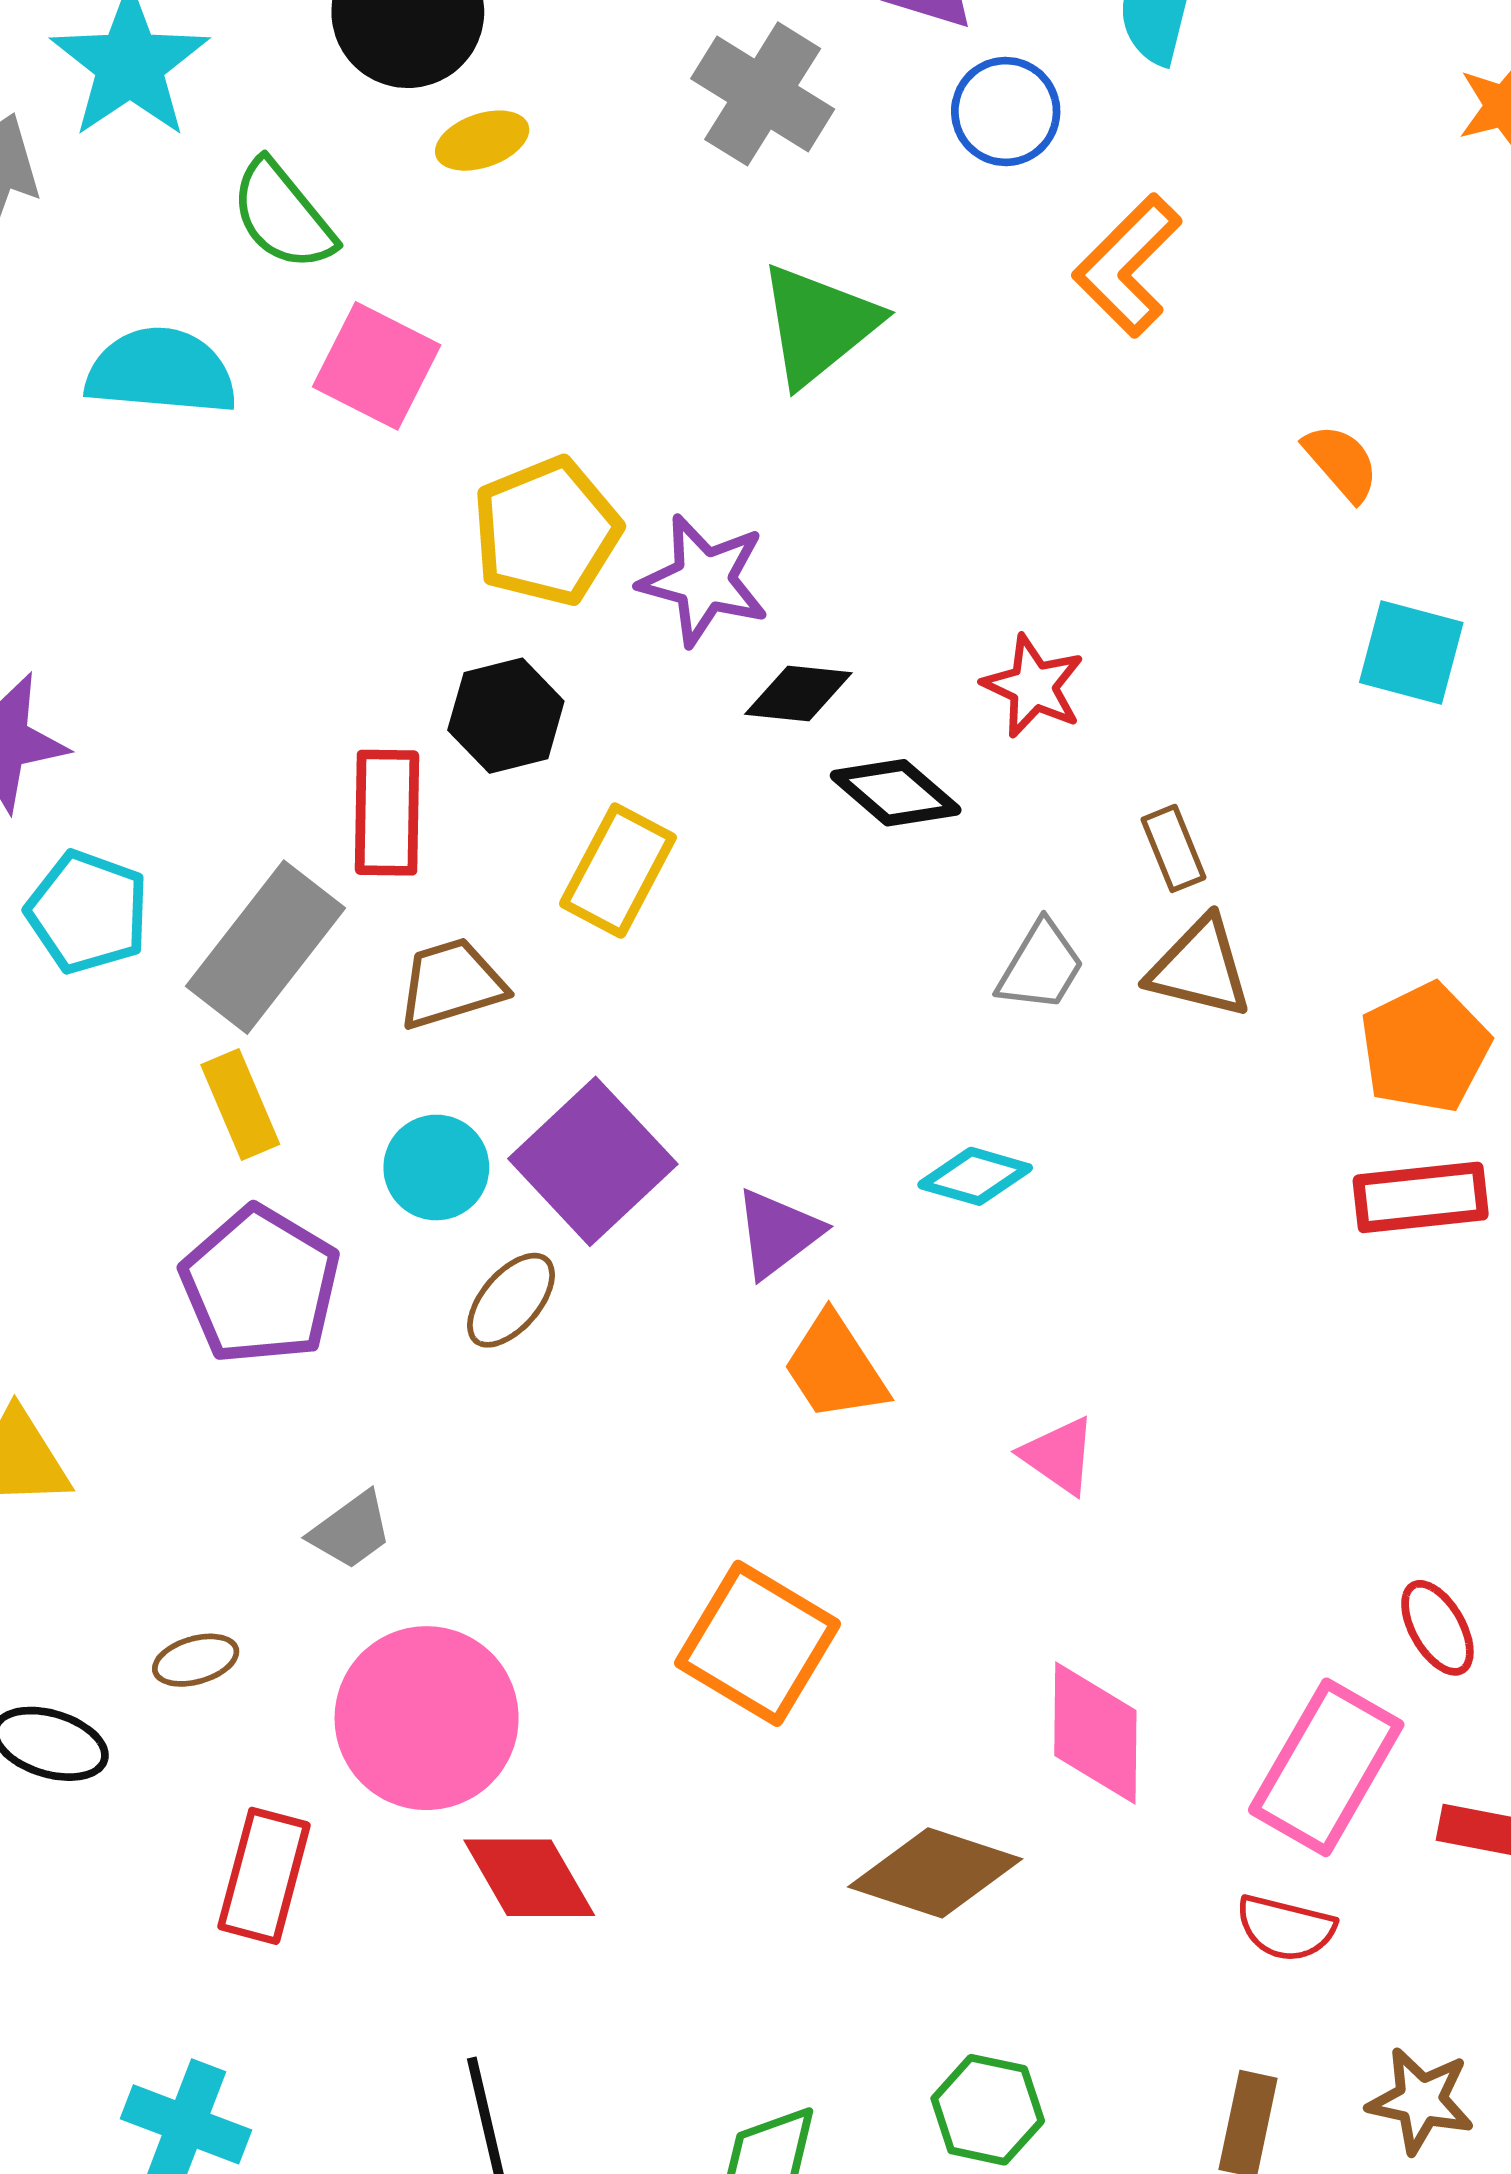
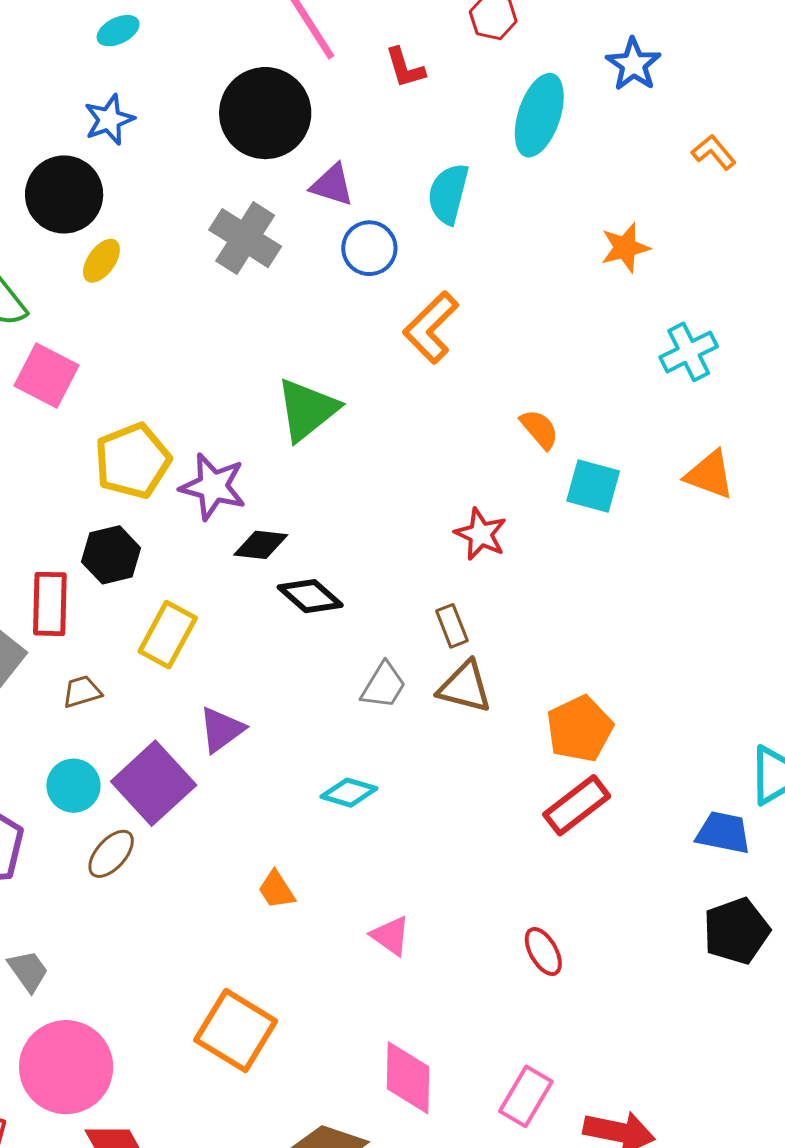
yellow ellipse: (482, 141) -> (101, 261), turned -36
green triangle: (819, 325) -> (307, 410), moved
cyan square: (1411, 652) -> (593, 486), moved
red star: (1033, 686) -> (481, 534), moved
brown trapezoid: (451, 984) -> (82, 692), size x0.7
red rectangle: (1421, 1197) -> (577, 805), turned -32
purple triangle: (778, 1233) -> (221, 730), moved
orange trapezoid: (835, 1367) -> (276, 890), size x0.7
gray trapezoid: (351, 1530) -> (28, 971), turned -90
red ellipse: (1437, 1628) -> (543, 951), moved
pink rectangle: (1326, 1767) -> (526, 1096), size x0.7

